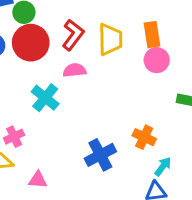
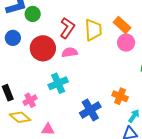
orange rectangle: (152, 35) -> (122, 25), turned -36
red circle: (31, 43) -> (43, 48), moved
cyan cross: (45, 98) -> (58, 83), moved, turned 30

